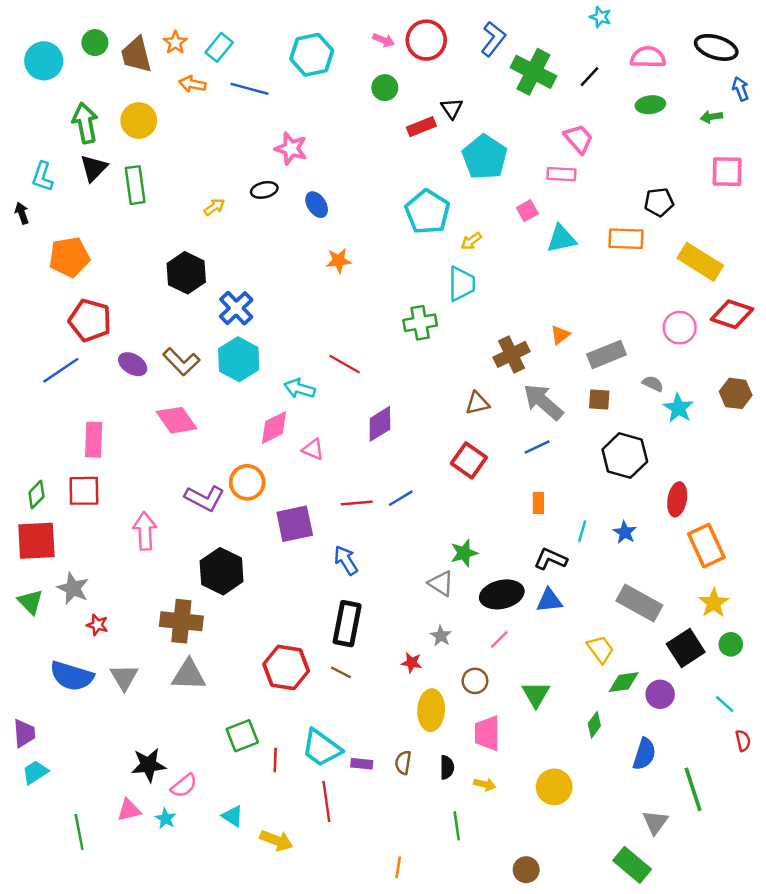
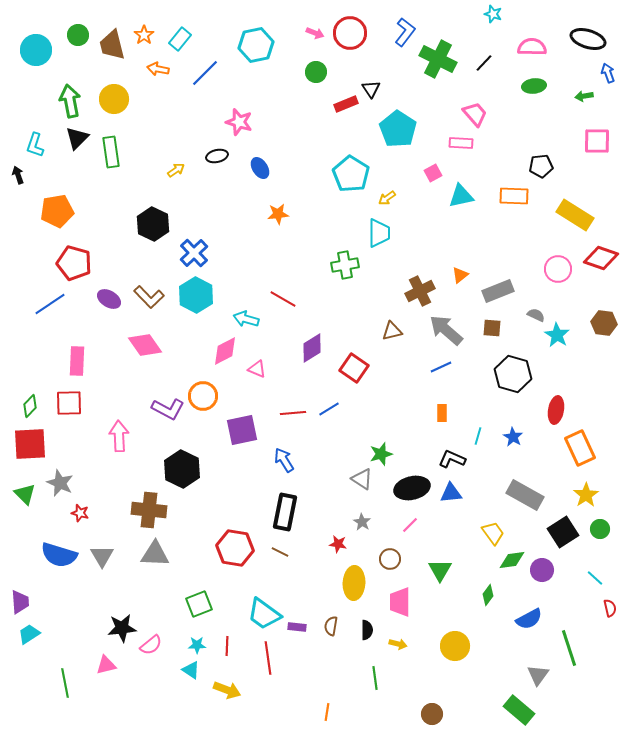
blue line: (250, 89) -> (205, 73), turned -60
red square: (469, 460) -> (354, 368), moved
blue semicircle: (644, 754) -> (529, 619), turned 44
red line: (275, 760) -> (227, 646), moved
cyan star: (166, 819) -> (197, 645), moved, turned -30

